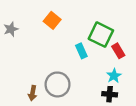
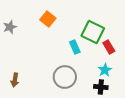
gray circle: (58, 84) -> (65, 77), moved
brown arrow: (33, 93) -> (15, 80), moved

